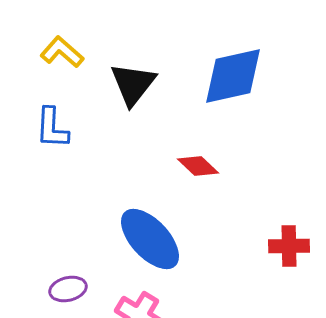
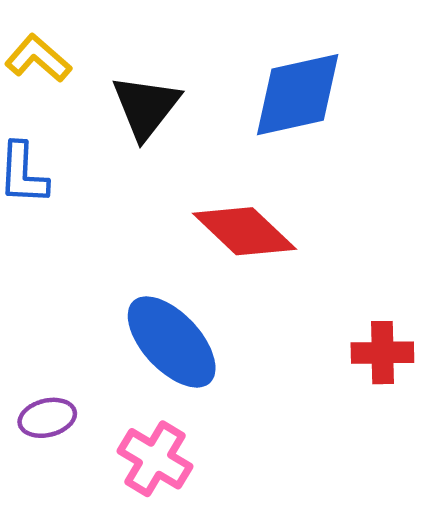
red diamond: (198, 166) -> (244, 231), size x1.6

